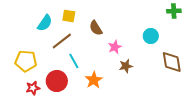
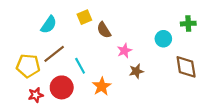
green cross: (174, 11) -> (188, 24), moved
yellow square: (69, 16) -> (84, 17), moved, turned -32
brown line: (62, 41) -> (54, 54), moved

